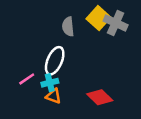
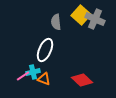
pink line: (27, 79) -> (23, 76), moved
cyan cross: (50, 83) -> (33, 72), moved

